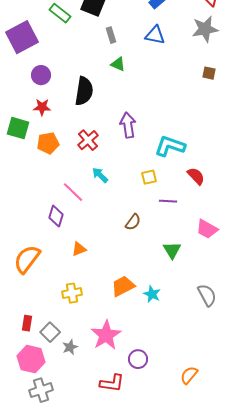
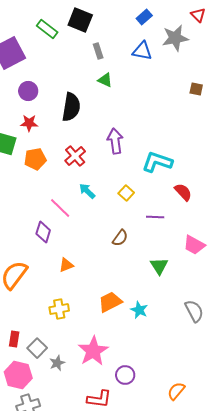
gray star: (205, 29) -> (175, 38), moved
yellow square: (149, 177) -> (126, 193), moved, turned -35

